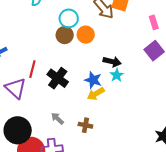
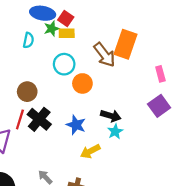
brown circle: (65, 35) -> (27, 92), moved
black cross: (58, 78) -> (39, 119), moved
blue star: (93, 80) -> (76, 125), moved

